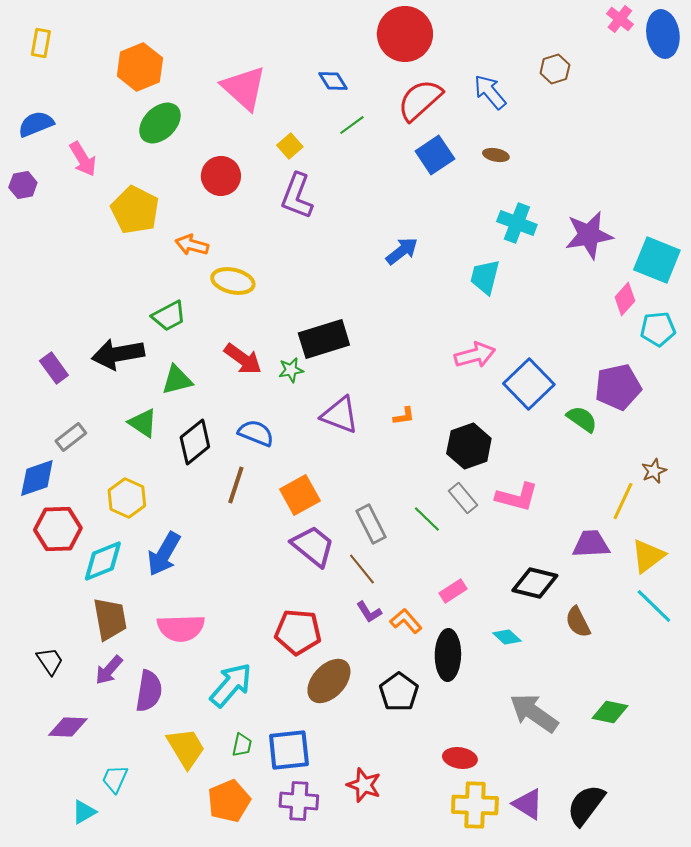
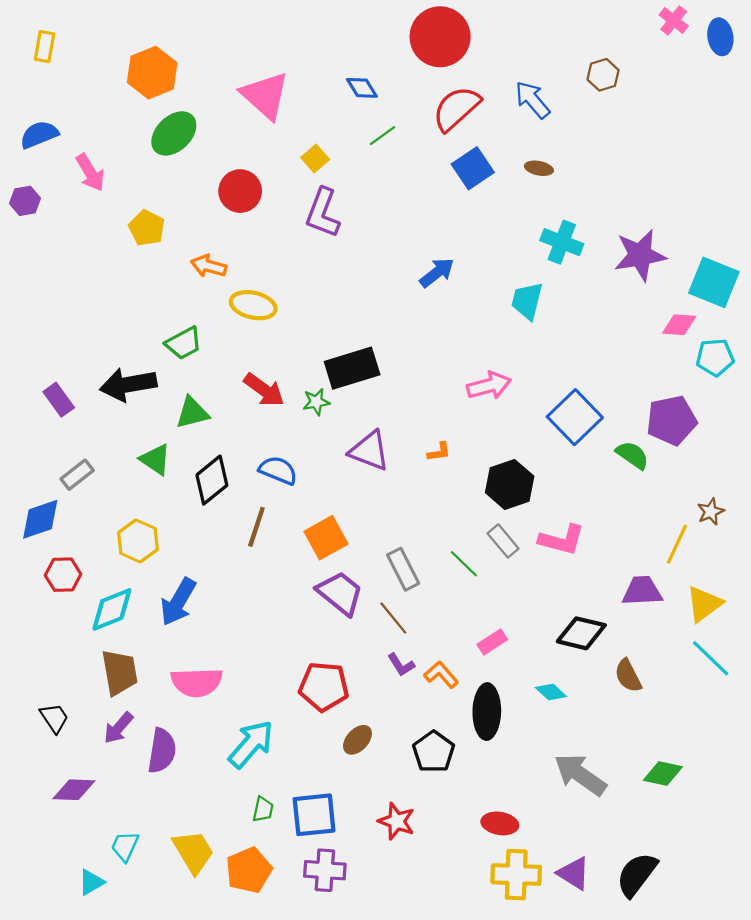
blue ellipse: (663, 34) -> (720, 37), size x0.7
yellow pentagon: (135, 210) -> (147, 228), size x0.7
pink diamond: (625, 299) -> (679, 325), turned 52
pink arrow: (475, 355) -> (489, 386), moved
red hexagon: (58, 529) -> (63, 575), size x0.7
brown ellipse: (329, 681) -> (357, 740), size x0.6
yellow trapezoid: (186, 748) -> (193, 852), moved
red star: (364, 785) -> (397, 821), moved

